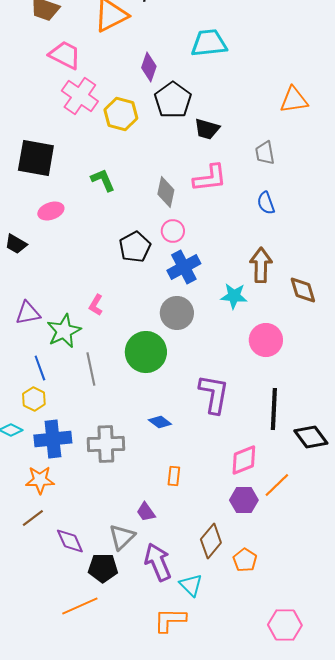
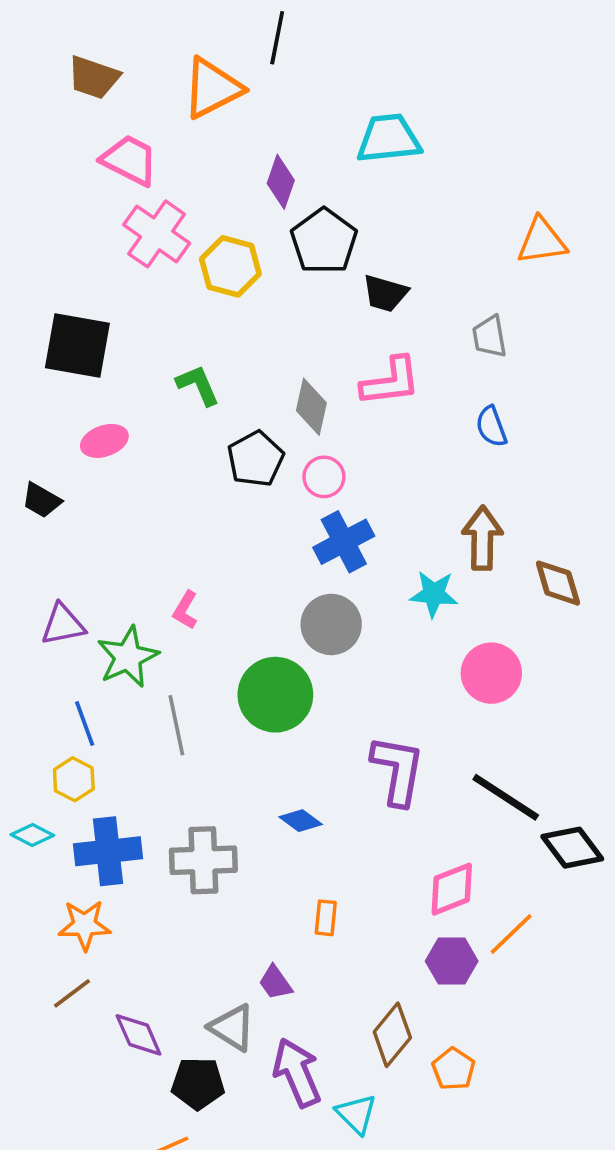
black pentagon: (135, 247) -> (256, 459), moved
black line: (274, 409) -> (506, 797), turned -60
gray triangle: (122, 537) -> (232, 1028), turned -44

